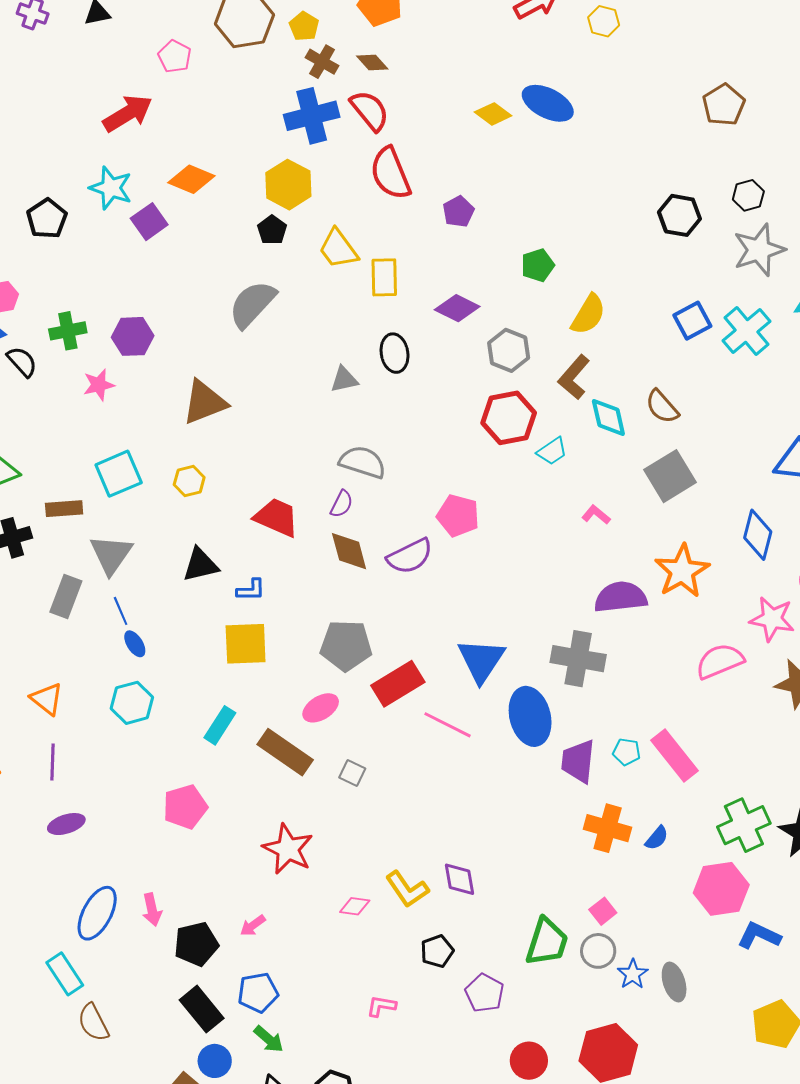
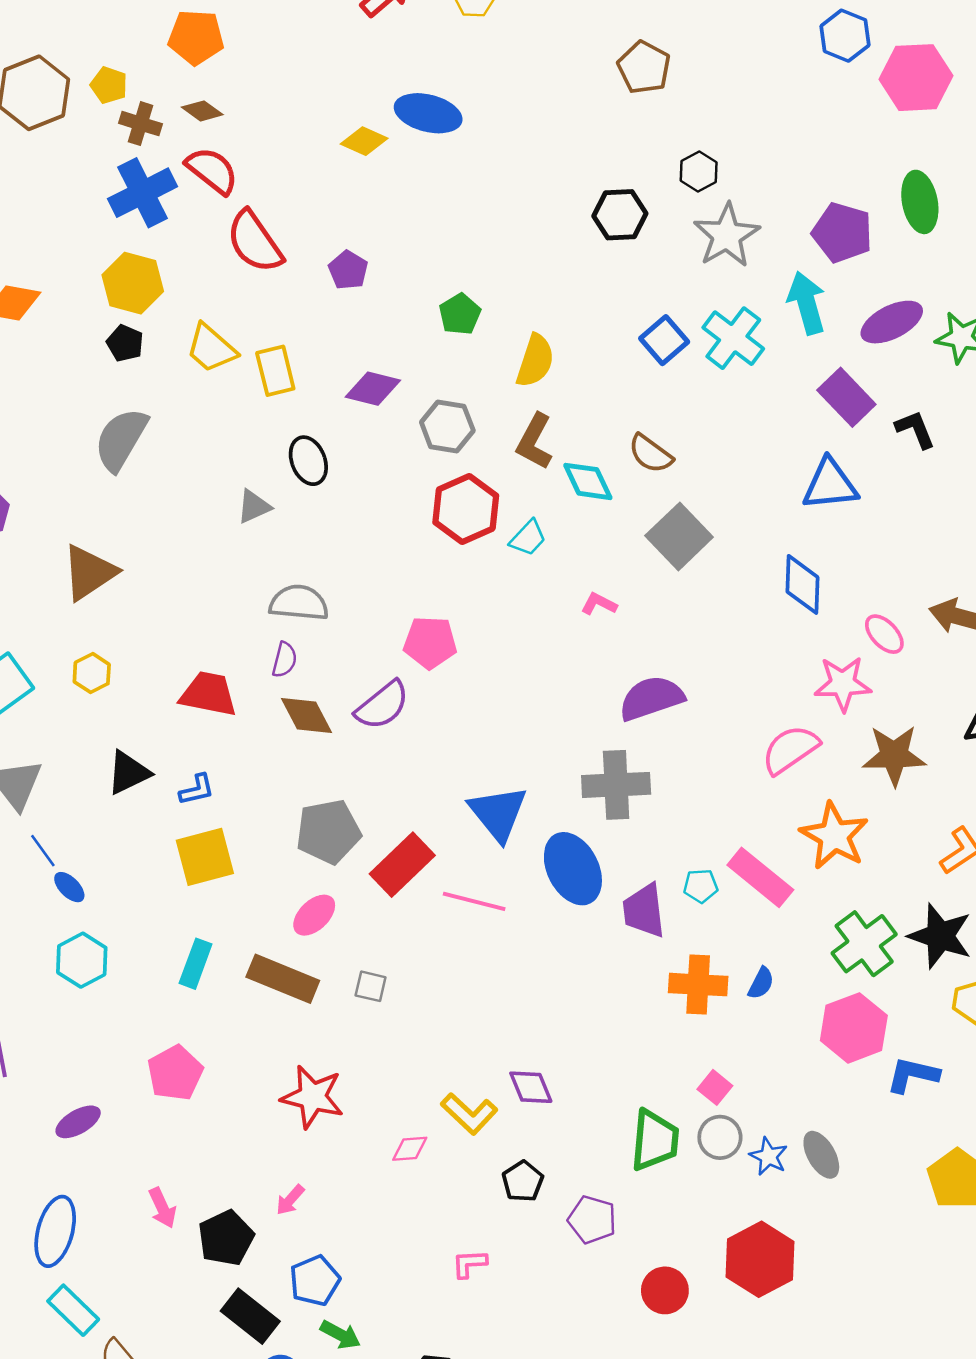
orange star: (682, 571) -> (834, 836), moved
purple ellipse: (66, 824) -> (78, 1122), moved
blue ellipse: (97, 913) -> (55, 1231), moved

